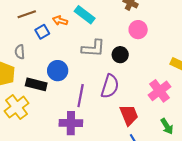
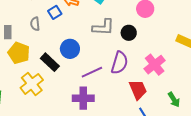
gray semicircle: (20, 52) -> (35, 24), moved
black rectangle: (36, 84) -> (50, 62), turned 30
pink cross: (160, 91) -> (155, 65), moved
purple line: (81, 96) -> (92, 72), turned 55

